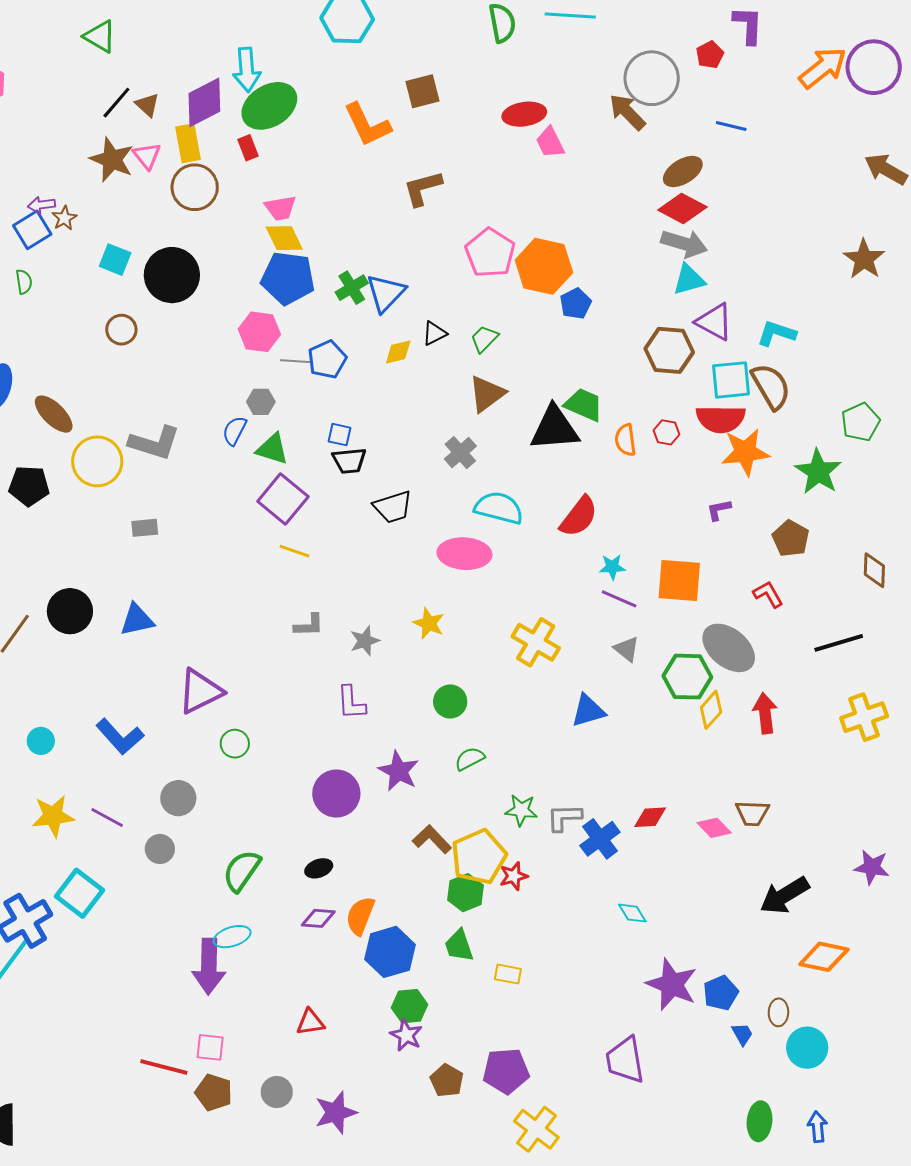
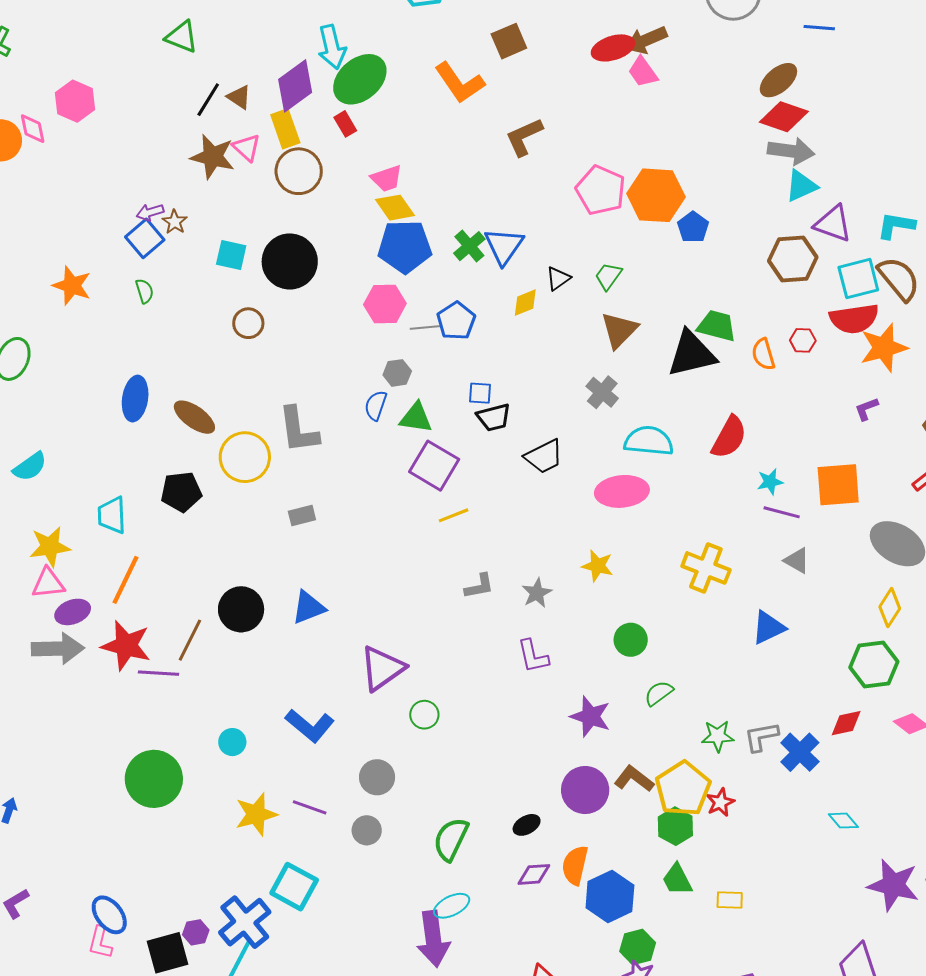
brown arrow: (627, 112) -> (646, 40), moved, turned -60
gray L-shape: (154, 443) -> (298, 430), turned 74
yellow line: (294, 551) -> (454, 515), turned -32
green hexagon: (687, 677) -> (874, 664), moved
purple circle: (336, 794) -> (585, 790), moved

